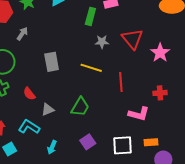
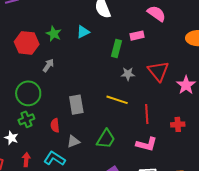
gray rectangle: (52, 62) -> (76, 105), moved
red cross: (160, 93) -> (178, 124), moved
red semicircle: (29, 94) -> (55, 125), turned 32
pink L-shape: (139, 114) -> (147, 144), moved

